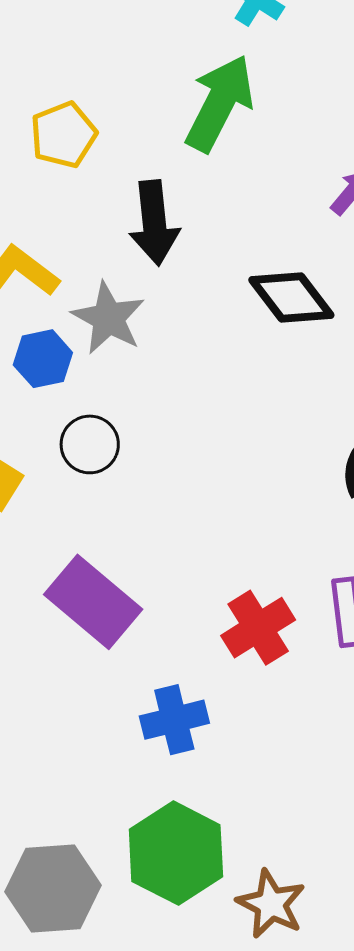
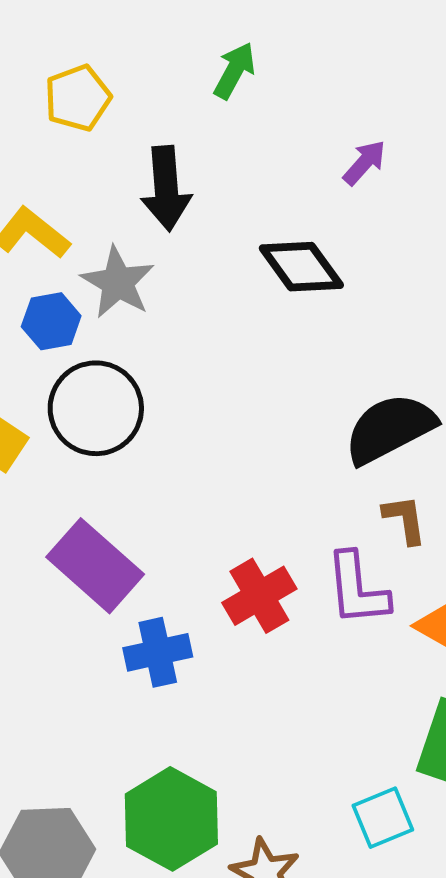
green arrow: (219, 103) -> (234, 71), size x0.6
black circle: (90, 444) -> (96, 408), size x1.6
blue cross: (174, 720) -> (158, 652), moved

